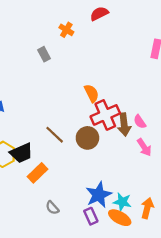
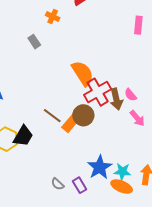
orange semicircle: (92, 93) -> (83, 73), size x1.5
black trapezoid: (21, 153) -> (23, 136), turned -30
orange rectangle: (38, 173) -> (71, 123), moved
purple rectangle: (91, 216) -> (80, 185), moved

